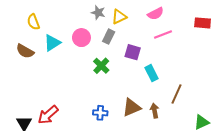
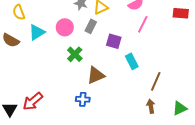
pink line: (163, 34) -> (143, 24), turned -42
green cross: (101, 66) -> (75, 54), moved
brown triangle: (132, 108) -> (96, 75), moved
brown arrow: (155, 111) -> (151, 106), moved

